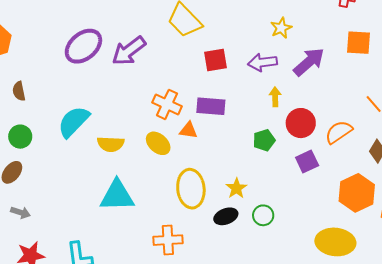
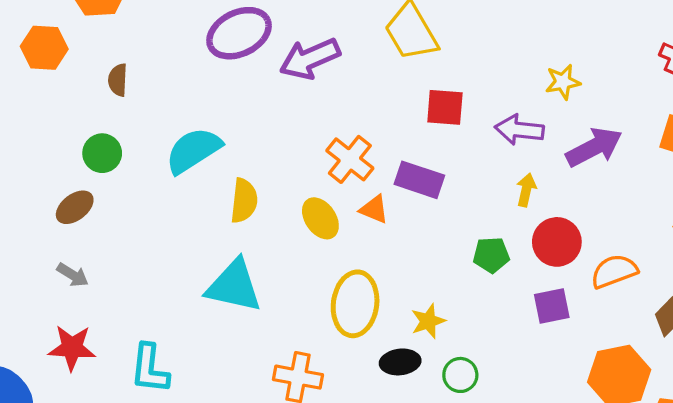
yellow semicircle: (111, 144) -> (244, 201), turned -100

